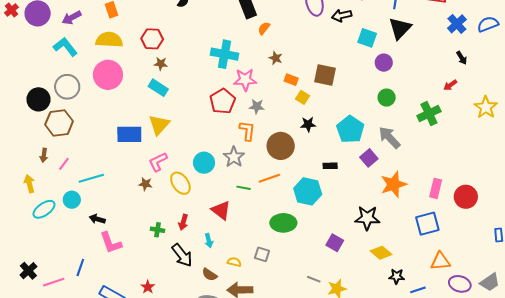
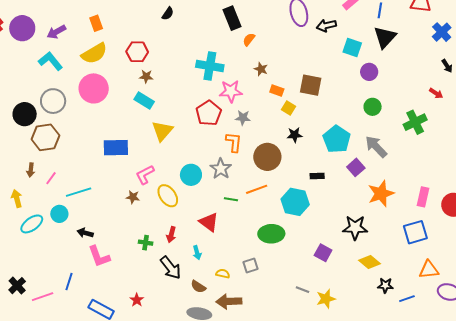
yellow semicircle: (109, 40) -> (94, 53), turned 148
red arrow: (450, 85) -> (436, 93), turned -112
yellow triangle: (159, 125) -> (162, 131), moved
gray square: (262, 254) -> (251, 266), turned -35

